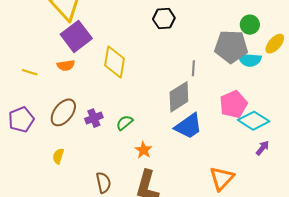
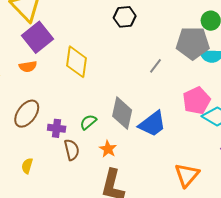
gray line: (193, 68) -> (155, 66), turned 35
gray diamond: (179, 97) -> (122, 113), moved, turned -44
purple cross: (94, 118) -> (57, 128), moved, turned 30
yellow semicircle: (58, 156) -> (27, 166), moved
brown semicircle: (103, 183) -> (72, 150), moved

